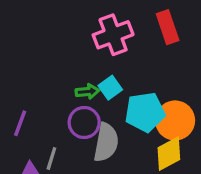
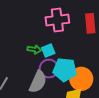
purple circle: (84, 122) -> (49, 69), moved

